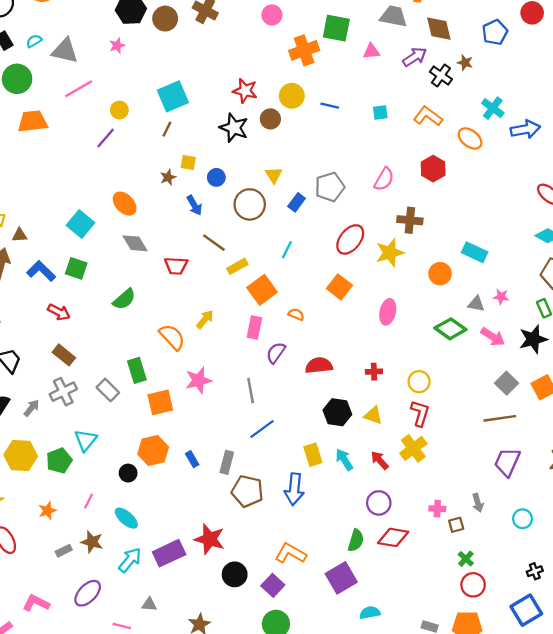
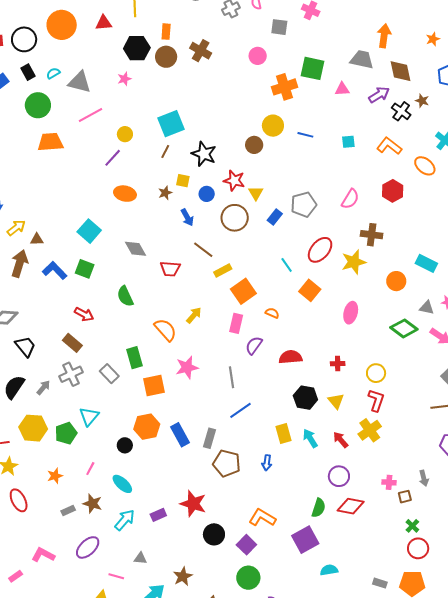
red star: (245, 91) -> (234, 181), moved
black star: (234, 128) -> (204, 154), moved
orange ellipse: (125, 204) -> (125, 194), moved, turned -35
cyan line: (287, 250) -> (287, 265), moved, turned -63
green semicircle: (124, 299) -> (125, 296), turned 105
red arrow: (59, 312) -> (84, 314), moved
yellow triangle: (373, 415) -> (336, 401), turned 30
blue rectangle: (192, 459) -> (180, 435), size x1.6
blue arrow: (294, 489) -> (267, 463), size x0.6
purple rectangle: (169, 553) -> (158, 515), size x0.6

